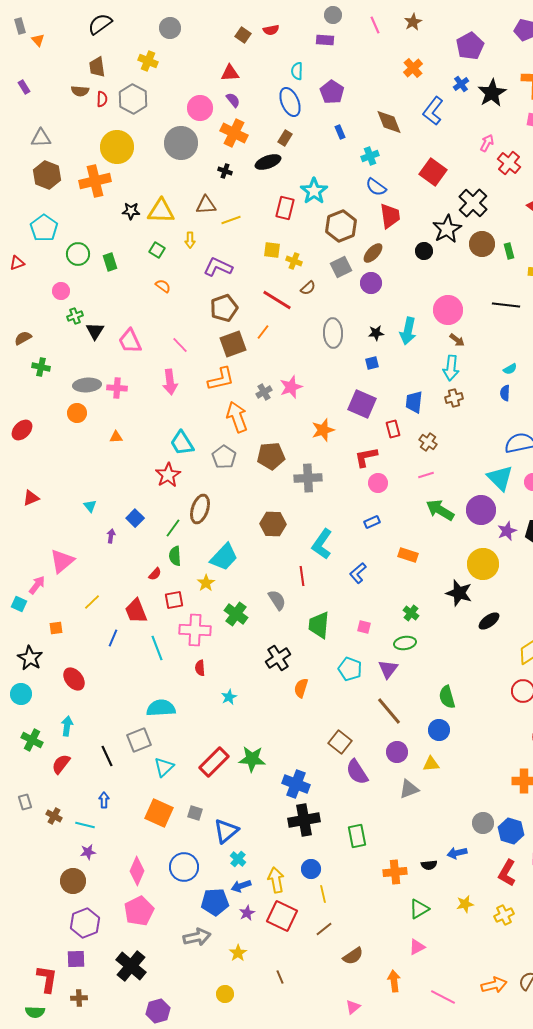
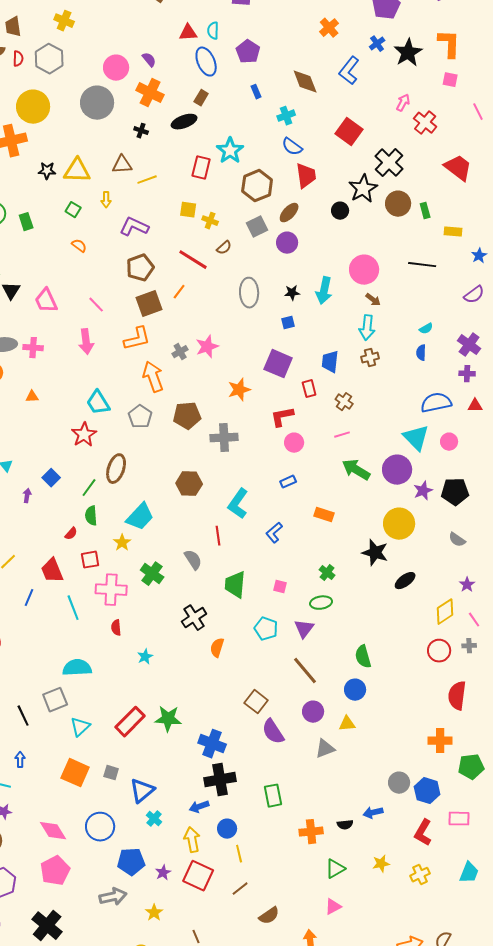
red triangle: (230, 73) -> (188, 33), moved
pink diamond: (137, 871) -> (53, 831), turned -56
blue arrow: (241, 886) -> (199, 807), moved

